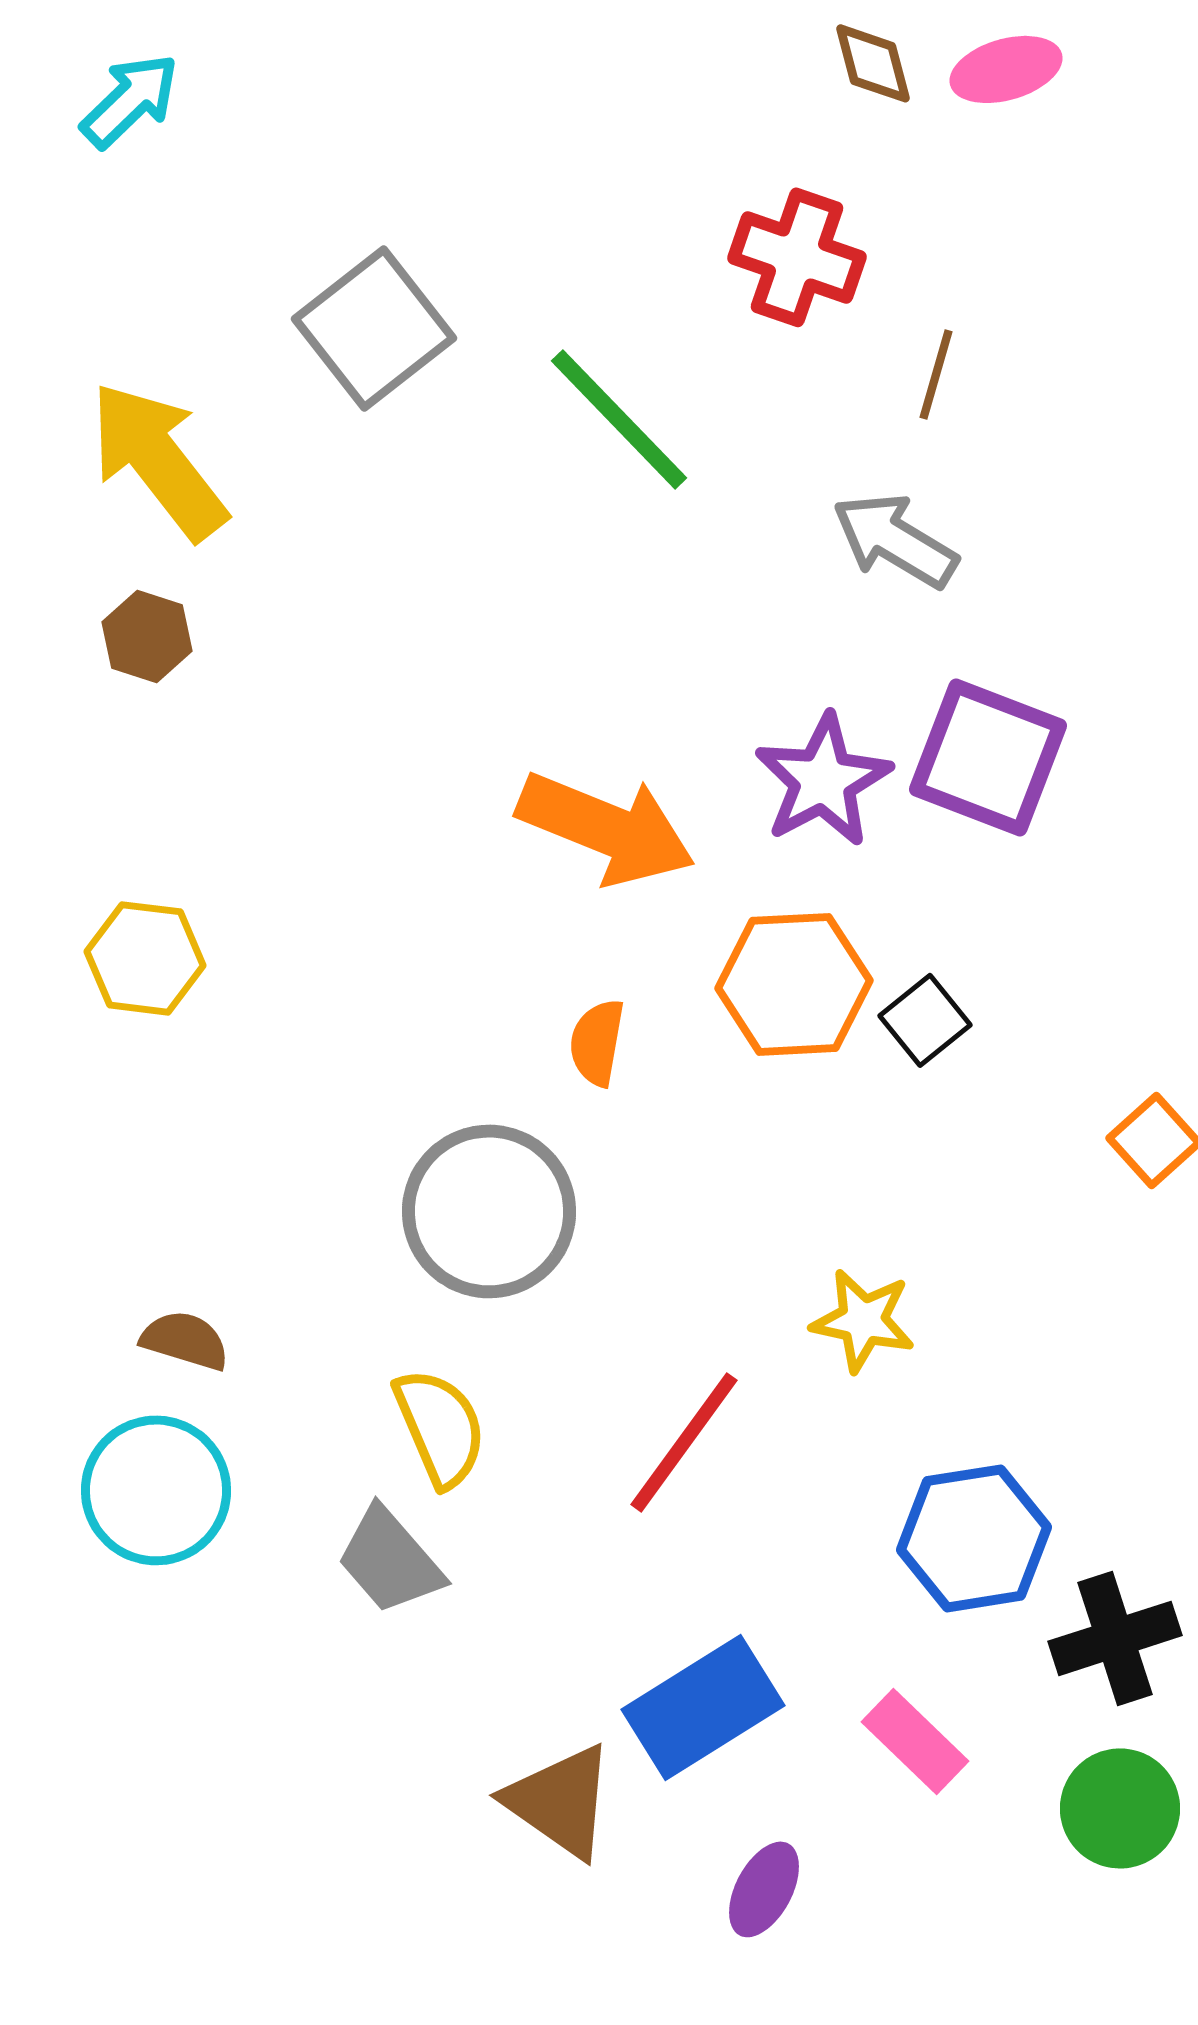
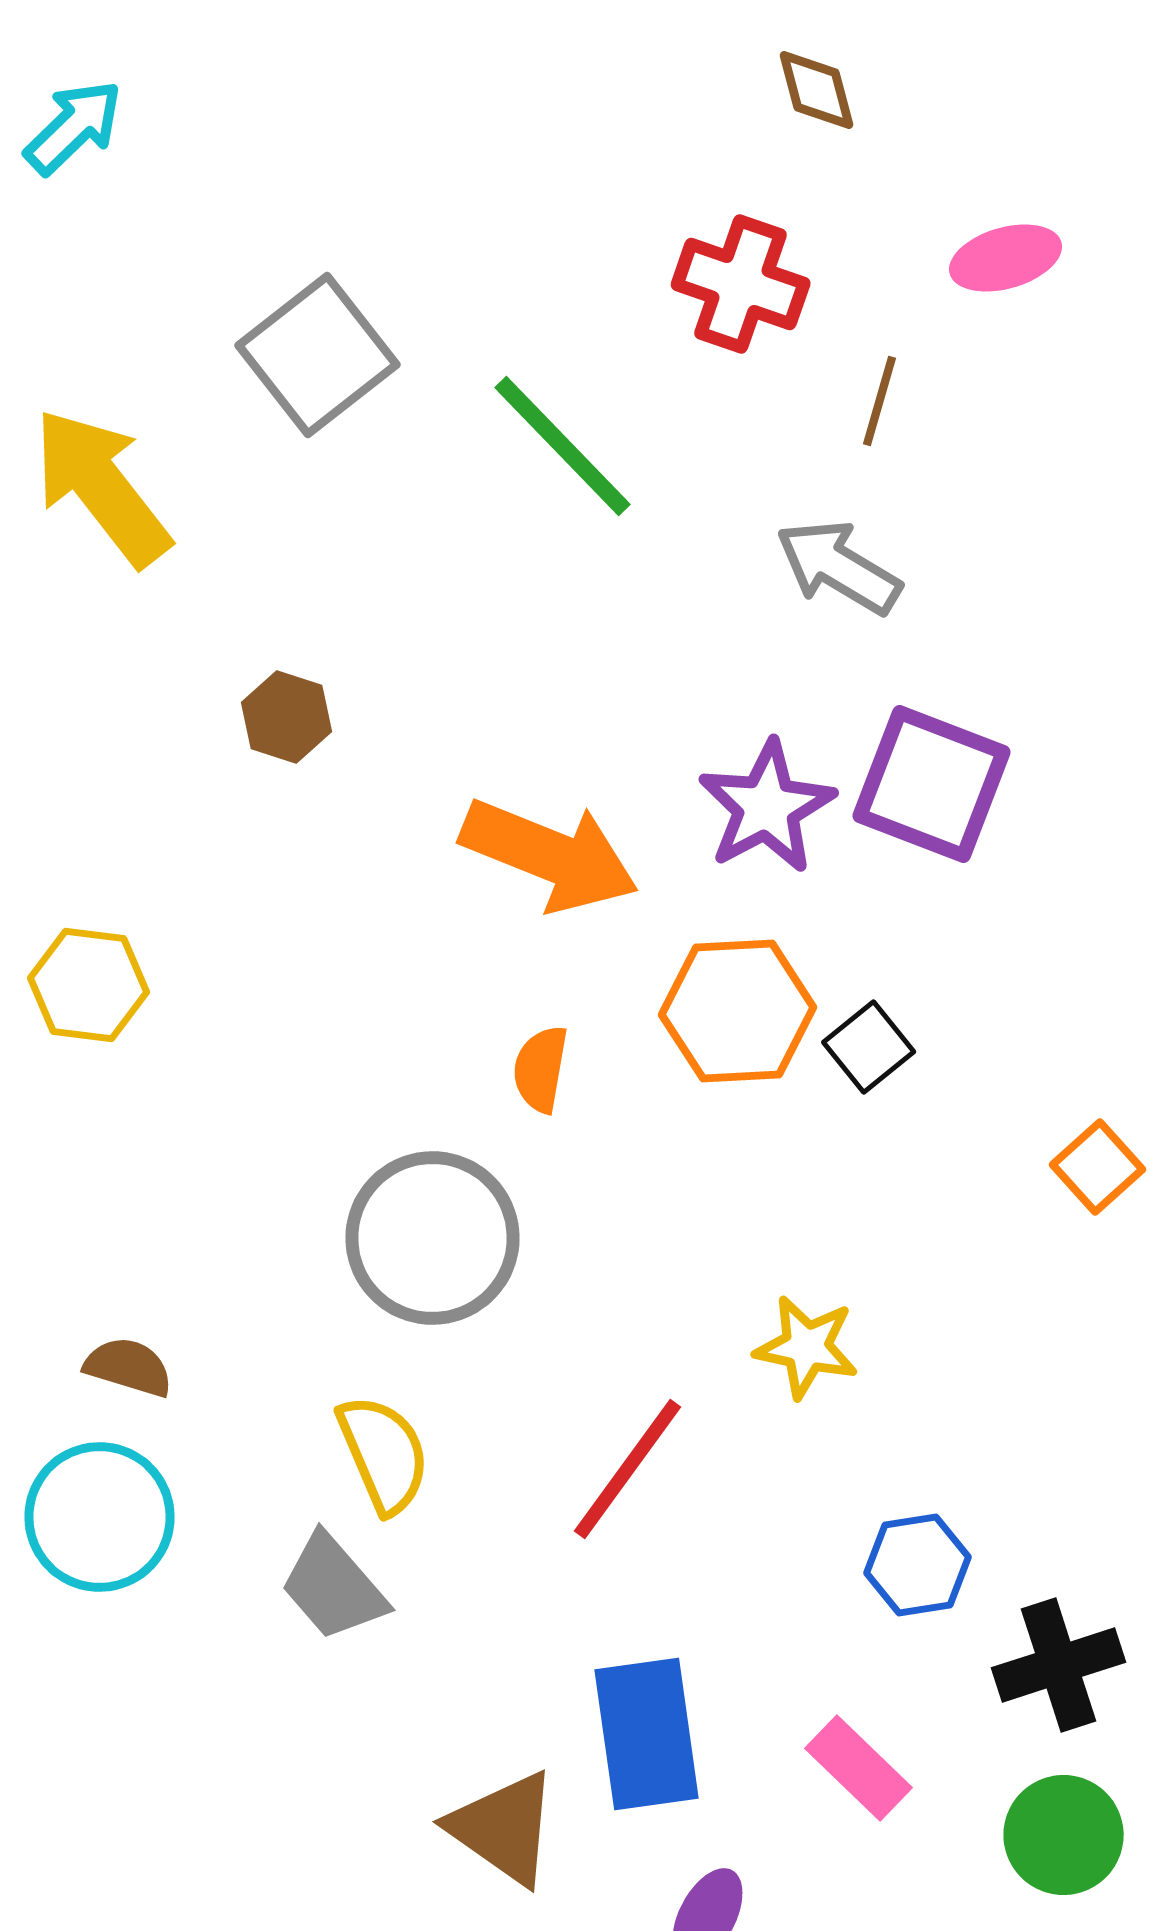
pink ellipse: (1006, 69) -> (1006, 258), moved
brown hexagon: (147, 636) -> (287, 717), moved
blue hexagon: (974, 1538) -> (918, 1565), size x0.7
blue rectangle: (703, 1707) -> (647, 1734), turned -66

